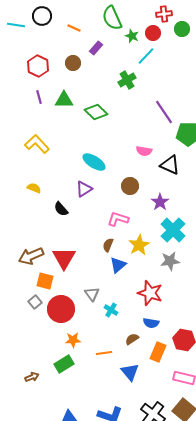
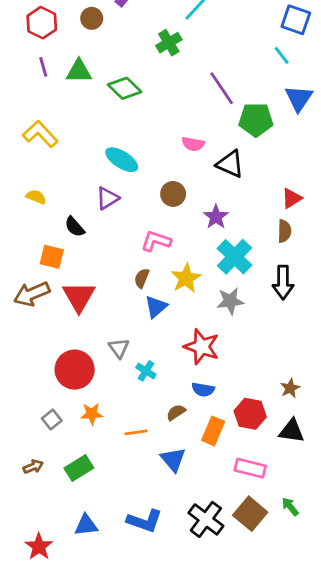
orange square: (45, 281) -> (52, 257), moved
gray square: (35, 302) -> (52, 420), moved
green rectangle: (64, 364) -> (79, 468), moved

